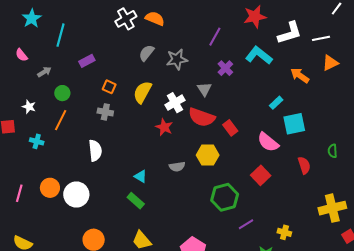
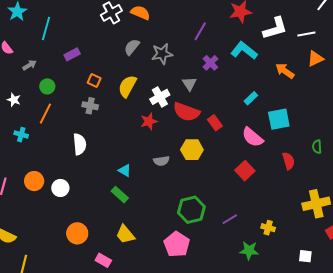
cyan rectangle: (276, 103) -> (251, 98), moved
red star: (164, 127) -> (149, 121), turned 30
white circle: (76, 195) -> (60, 188), size x0.7
green hexagon: (225, 197) -> (191, 210), moved

